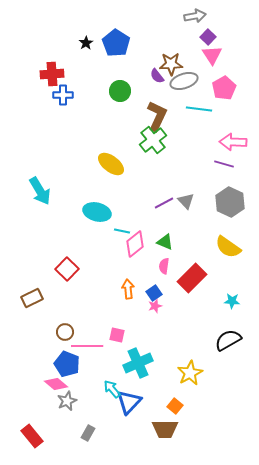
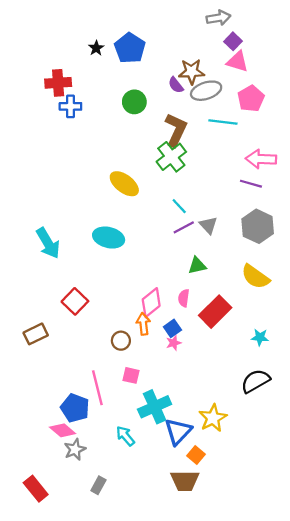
pink triangle: (212, 55) -> (237, 62), turned -40
cyan arrow: (40, 191) -> (48, 243), moved
cyan line: (122, 231) -> (179, 206), moved, turned 35
green triangle: (165, 242) -> (197, 266), moved, turned -36
pink diamond: (135, 244) -> (151, 303), moved
brown circle: (65, 332) -> (121, 341), moved
pink line: (87, 346) -> (97, 388), turned 76
blue triangle: (129, 402) -> (178, 431), moved

